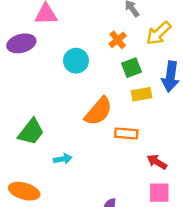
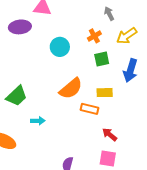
yellow rectangle: (142, 94) -> (105, 93), moved

